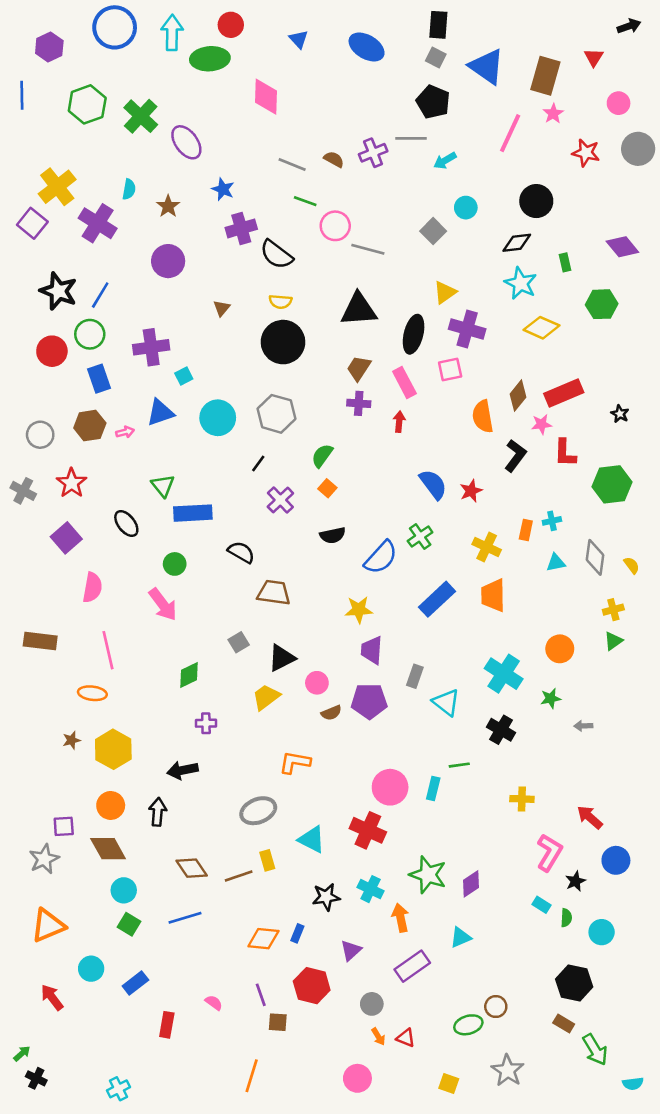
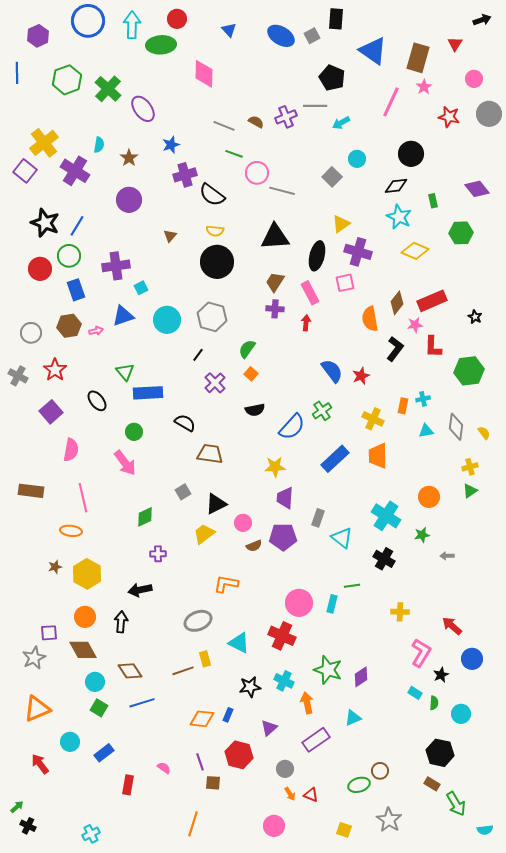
gray square: (436, 57) -> (312, 36), moved, turned 35
blue star: (223, 189) -> (171, 145), turned 30
brown diamond: (192, 868) -> (130, 671), moved

